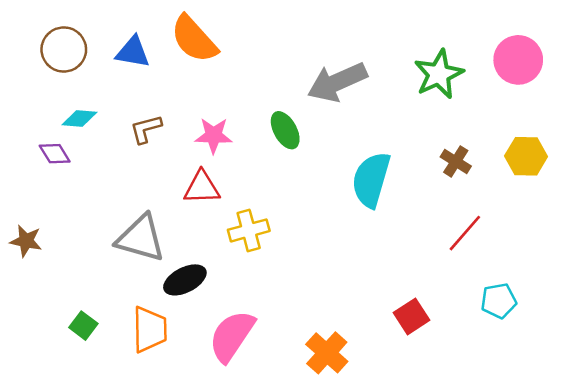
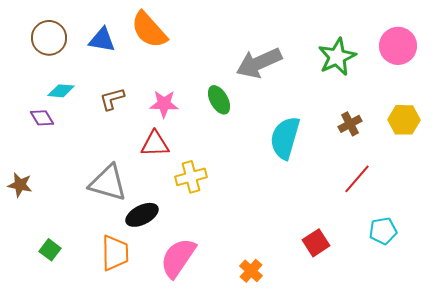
brown cross: (456, 161) -> (350, 124), turned 30
green square: (83, 326) -> (50, 250), moved
orange cross: (327, 353) -> (251, 271), size x0.7

